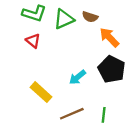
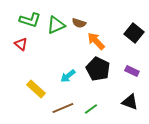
red triangle: (33, 41) -> (21, 44), moved
green line: (104, 115) -> (91, 109), turned 48

